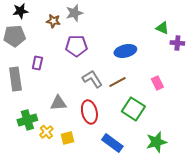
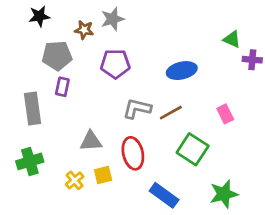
gray pentagon: (14, 36) -> (57, 56), moved
gray L-shape: (92, 79) -> (137, 109), turned -45
green cross: (27, 120) -> (30, 161), moved
yellow square: (67, 138) -> (103, 175), moved

